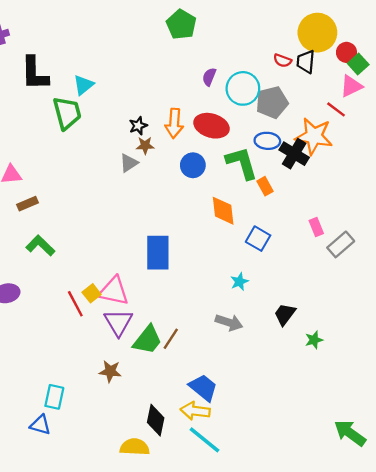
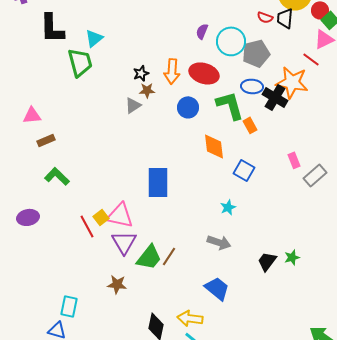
black trapezoid: (285, 314) -> (267, 261), moved
blue trapezoid: (203, 388) -> (217, 288), moved

